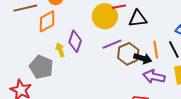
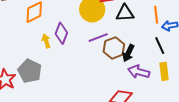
orange line: (156, 50) -> (156, 15), moved
black arrow: (143, 58) -> (128, 53), turned 96
gray pentagon: (41, 67) -> (30, 71), moved

